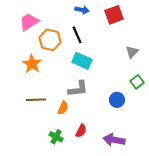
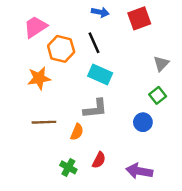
orange star: (32, 64) -> (39, 78), turned 30
green square: (137, 82) -> (158, 95), moved

